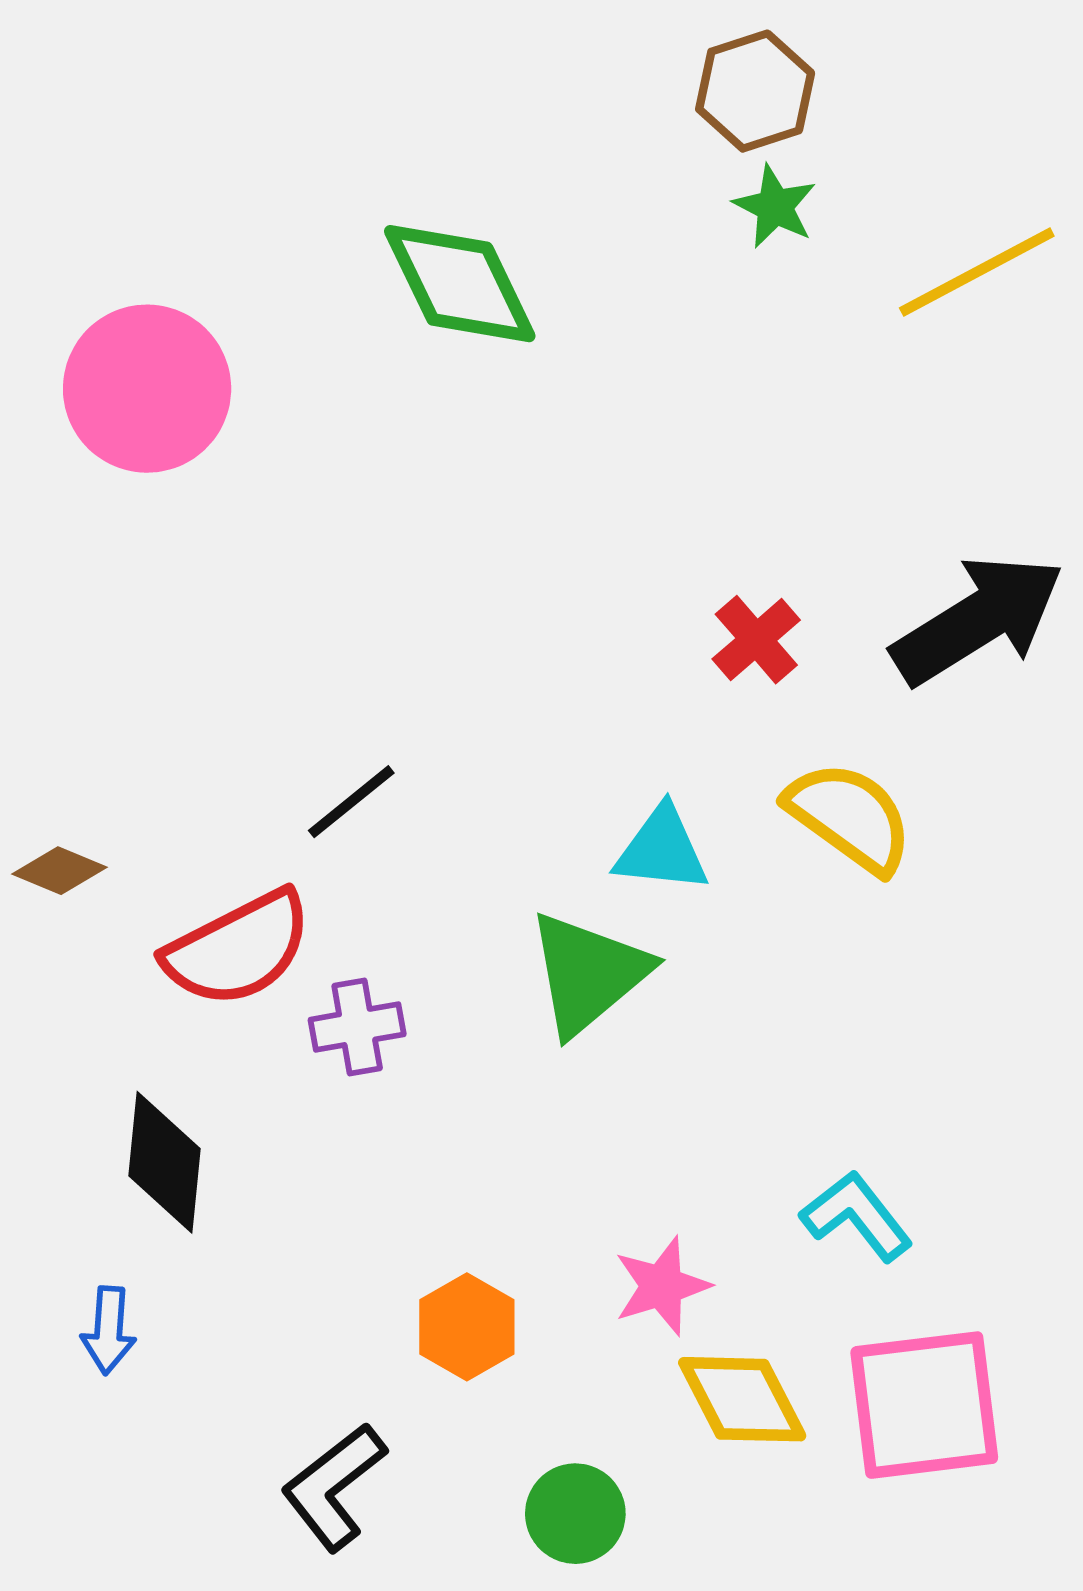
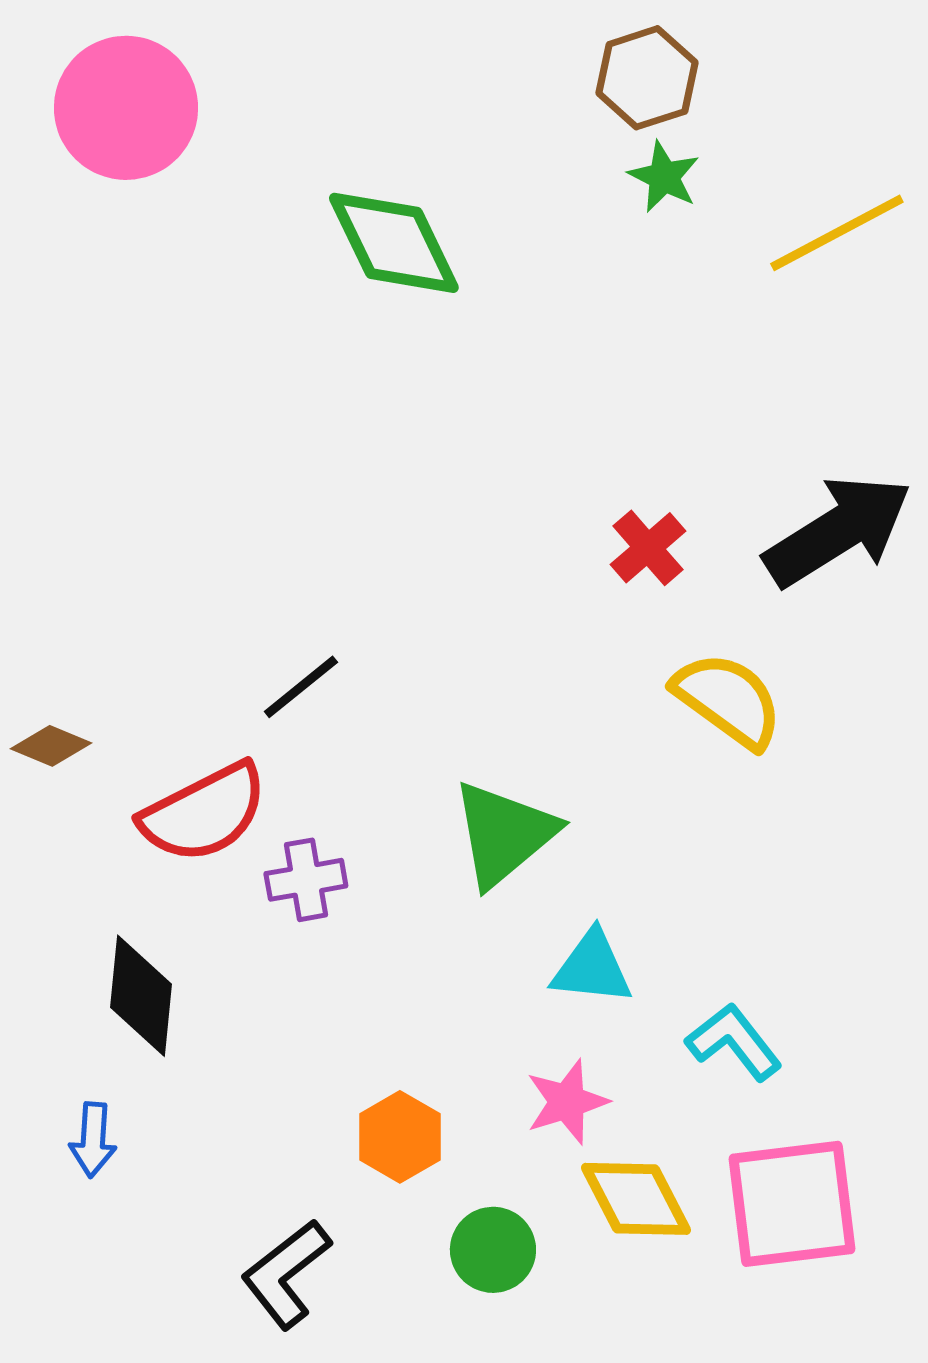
pink circle: (147, 389) -> (126, 108), moved
cyan triangle: (662, 850) -> (592, 968), moved
green circle: (575, 1514) -> (493, 1250), moved

